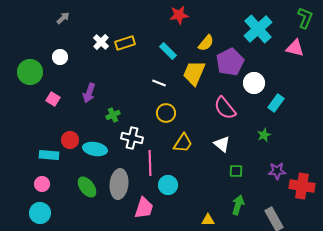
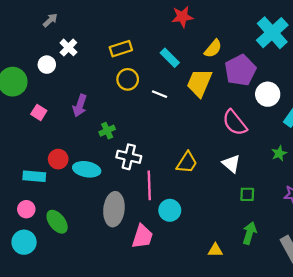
white cross: (101, 42) -> (68, 47), moved
yellow circle: (166, 113) -> (128, 79), moved
green ellipse: (87, 187) -> (57, 222), moved

